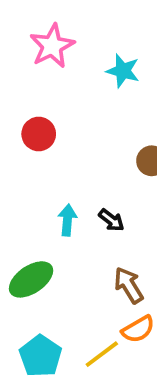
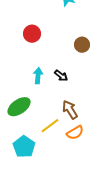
red circle: (39, 134) -> (32, 34), moved
yellow line: (102, 354) -> (50, 126), moved

